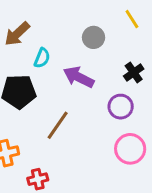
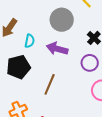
gray circle: (94, 37) -> (62, 20), size x1.5

